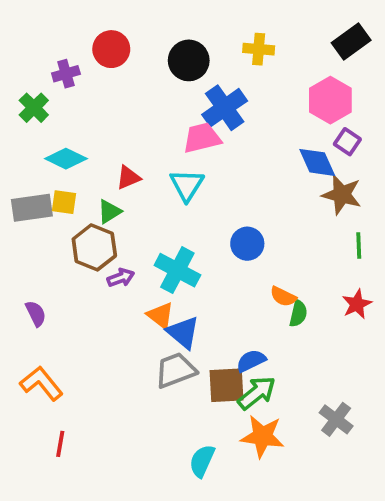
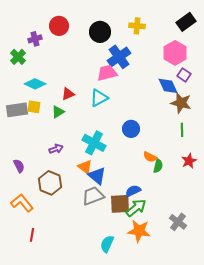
cyan triangle: (187, 185) -> (99, 98), turned 30
green line: (359, 246) -> (182, 130), moved
brown hexagon: (94, 247) -> (50, 183), moved
purple arrow: (121, 278) -> (56, 149), moved

